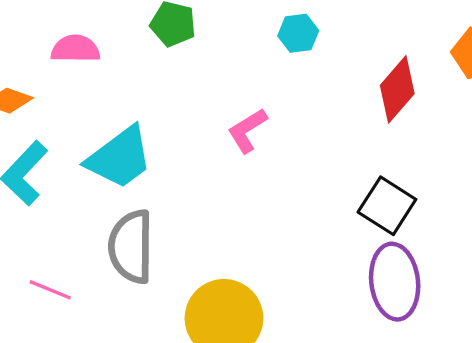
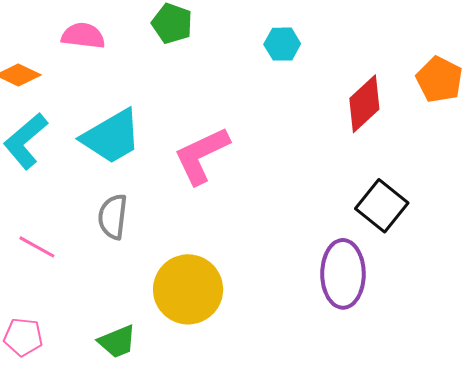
pink L-shape: (247, 130) -> (202, 155), moved, size x1.5
black square: (387, 206) -> (382, 206), moved
gray semicircle: (131, 247) -> (113, 217), size x0.7

